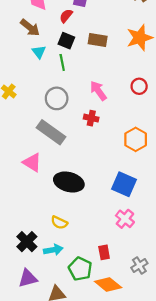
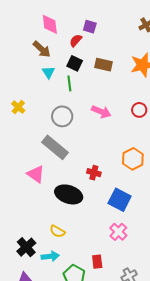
pink arrow: (98, 91) -> (101, 112), turned 144
red cross: (91, 118) -> (94, 173), moved

